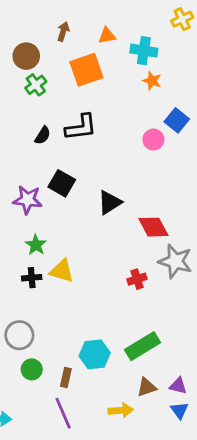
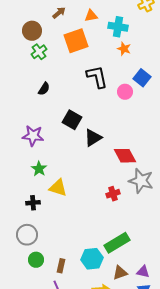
brown arrow: (63, 31) -> (59, 13), turned 32
black L-shape: (81, 127) -> (97, 77), moved, turned -95
black square: (62, 183) -> (72, 120), moved
black cross: (32, 278) -> (33, 203), moved
cyan hexagon: (95, 354) -> (92, 259), moved

